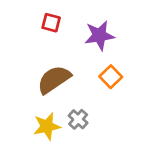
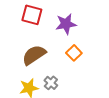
red square: (51, 23) -> (32, 15), size x1.5

